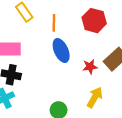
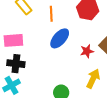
blue ellipse: (61, 50) -> (60, 38), turned 70

